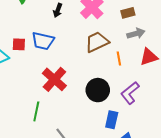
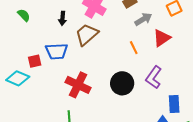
brown trapezoid: (97, 42) -> (87, 34), moved
blue rectangle: (112, 120) -> (174, 104), moved

